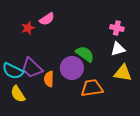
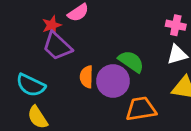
purple trapezoid: (32, 68) -> (57, 46), moved
orange semicircle: (49, 79) -> (86, 77), moved

